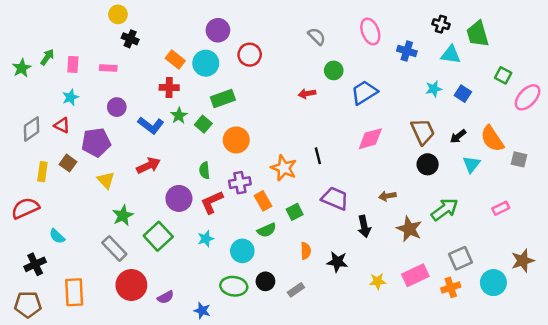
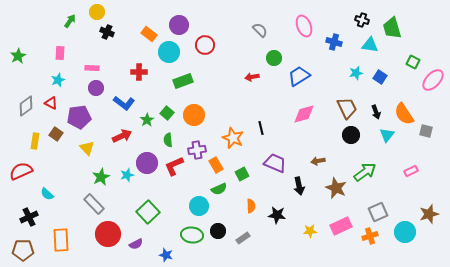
green arrow: (47, 57) -> (70, 21), moved
orange rectangle: (175, 60) -> (149, 34), moved
pink rectangle: (108, 68) -> (92, 68), moved
green star: (179, 116) -> (147, 120), moved
green square: (203, 124) -> (167, 113), moved
black arrow: (458, 136) -> (376, 112), turned -72
green square: (158, 236) -> (148, 212), moved
cyan star: (206, 239) -> (127, 175), moved

